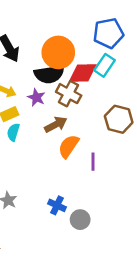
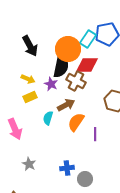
cyan rectangle: (105, 65) -> (88, 39), moved
black semicircle: (49, 74) -> (61, 66), turned -70
cyan semicircle: (13, 132) -> (48, 118), moved
blue cross: (57, 205) -> (67, 168), turned -32

